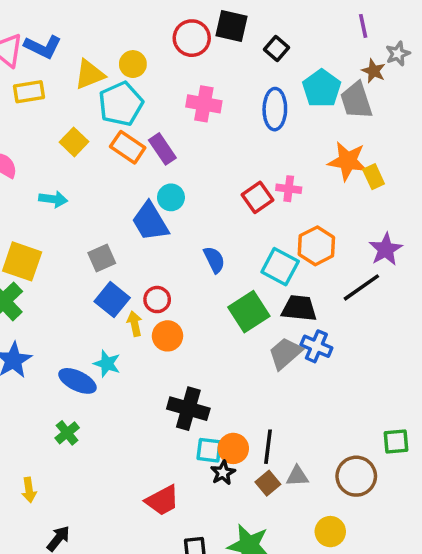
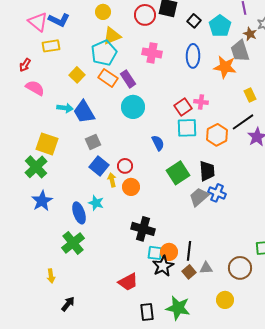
yellow circle: (133, 64) -> (103, 12), moved
yellow triangle: (90, 74) -> (112, 36), moved
cyan pentagon: (322, 88) -> (220, 26), moved
orange star: (348, 161) -> (225, 67), moved
cyan circle: (171, 197) -> (133, 107), size x1.5
blue trapezoid: (150, 222) -> (84, 112), moved
cyan square: (280, 267) -> (187, 128), moved, turned -30
black line: (361, 287) -> (243, 122), moved
black trapezoid: (299, 308) -> (207, 171), turned 80
blue ellipse: (77, 381) -> (79, 213), turned 45
green cross: (67, 433) -> (73, 243), size x1.6
black star: (223, 473) -> (163, 266), size x1.5

